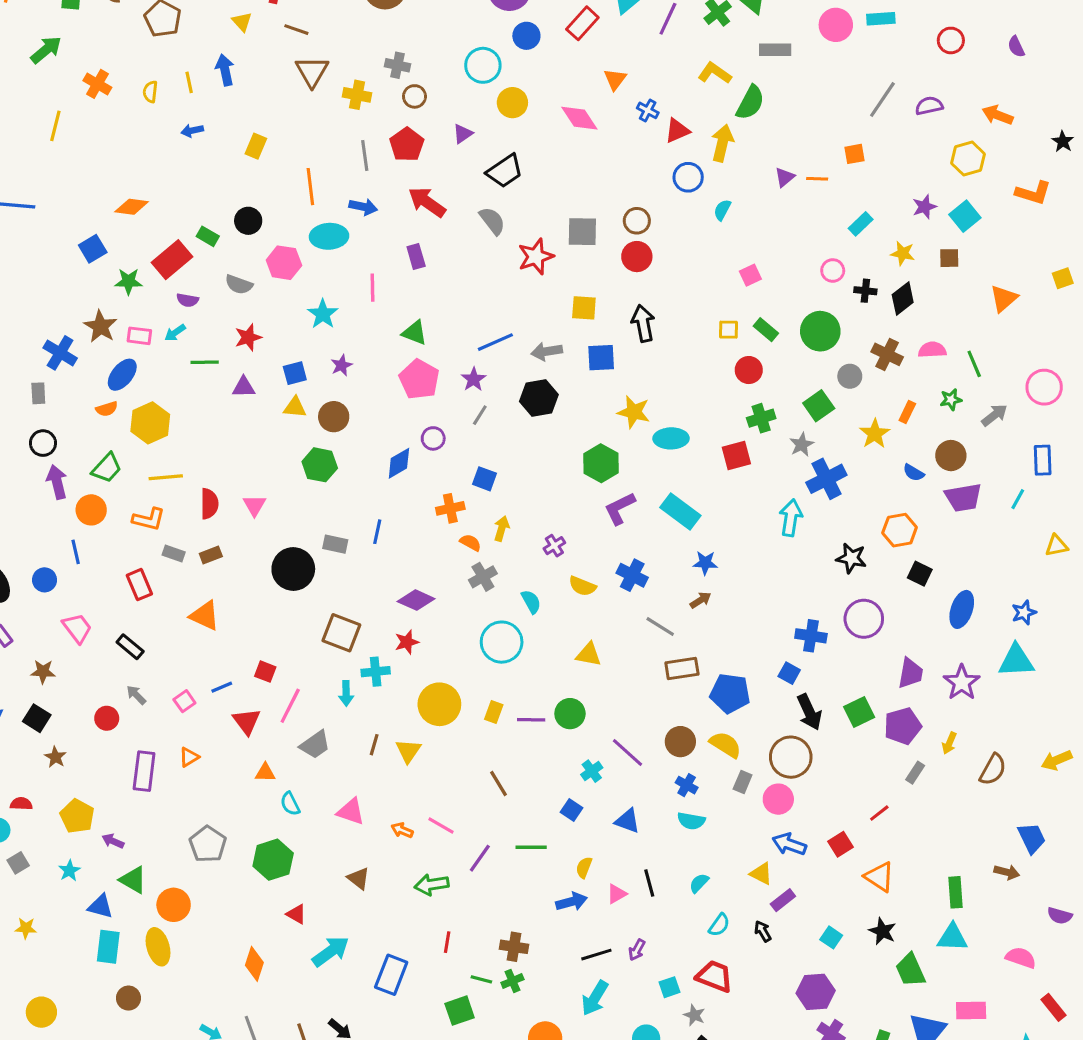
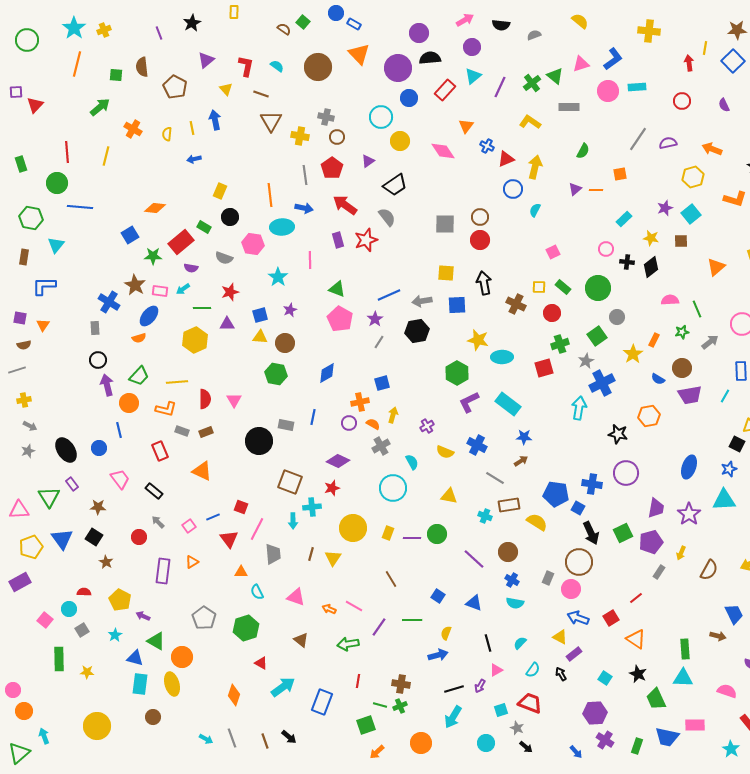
green semicircle: (750, 103) -> (583, 151), moved, size x0.7
yellow rectangle: (256, 146) -> (220, 191), moved
red star: (536, 257) -> (366, 240), moved
brown cross: (887, 354) -> (516, 304), moved
yellow hexagon: (150, 423) -> (195, 340), moved
purple circle: (433, 438) -> (349, 423), moved
blue square: (484, 479) -> (382, 383), turned -35
black square: (920, 574) -> (737, 444), moved
blue pentagon: (730, 693) -> (556, 494), moved
gray trapezoid: (315, 745) -> (273, 554), turned -60
yellow semicircle: (725, 745) -> (537, 522), moved
cyan cross: (592, 771) -> (485, 516), moved, turned -32
pink triangle: (617, 894) -> (496, 670), moved
yellow circle: (41, 1012) -> (97, 726), size x1.4

